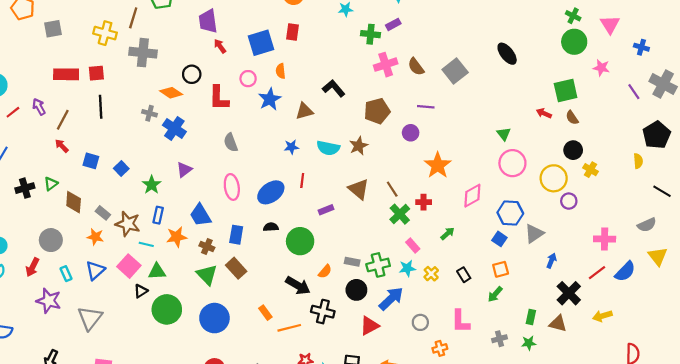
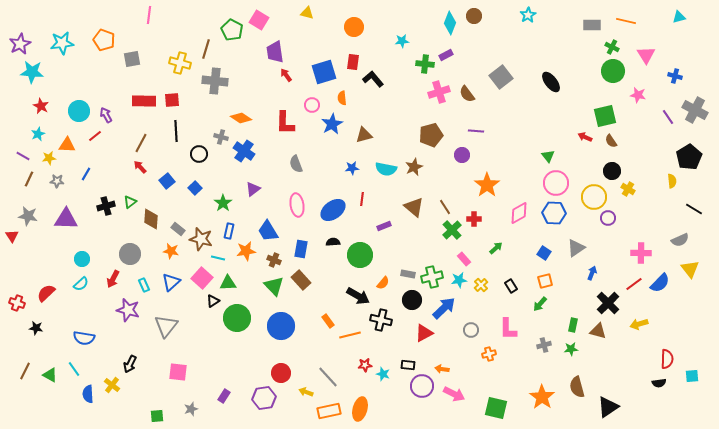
gray square: (455, 71) -> (501, 77), moved
black circle: (192, 74) -> (199, 154), moved
black L-shape: (334, 88) -> (373, 79), moved
purple arrow: (39, 107) -> (106, 115), moved
blue square: (91, 161) -> (167, 181), turned 35
blue hexagon: (510, 213) -> (554, 213), moved

